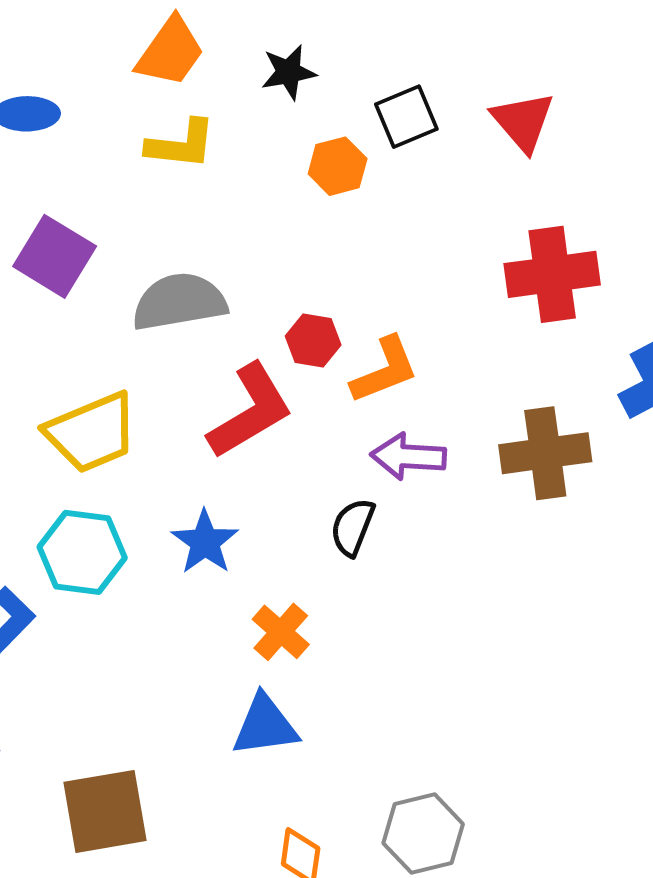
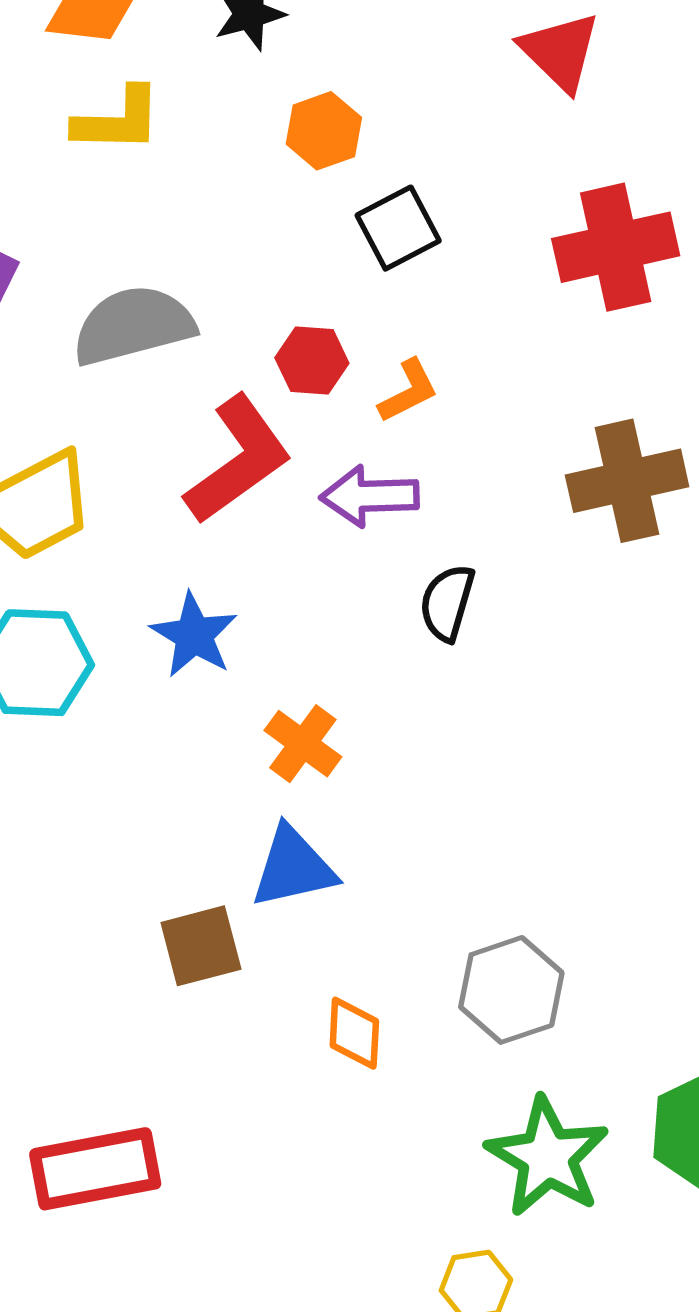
black square: (406, 117) -> (398, 228), moved
orange L-shape: (385, 370) -> (408, 391), size x0.7
purple arrow: (408, 456) -> (370, 496), moved
black semicircle: (353, 527) -> (447, 603), moved
brown square: (105, 811) -> (201, 946), moved, size x0.7

